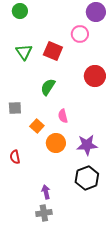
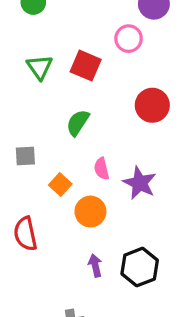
purple star: (87, 145) -> (140, 183), moved, turned 30
red semicircle: (15, 157) -> (25, 234), size x1.5
purple arrow: (46, 192) -> (95, 265), moved

